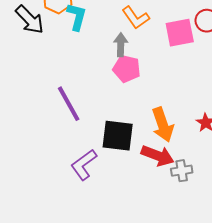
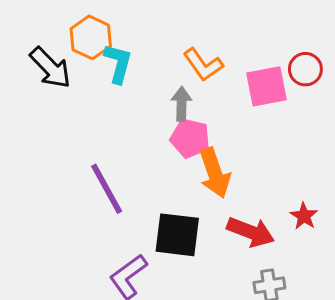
orange arrow: (163, 125) -> (215, 173), moved
red arrow: (158, 156) -> (251, 232), moved

